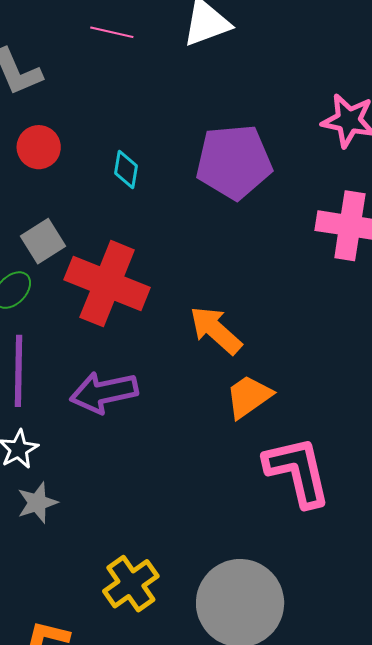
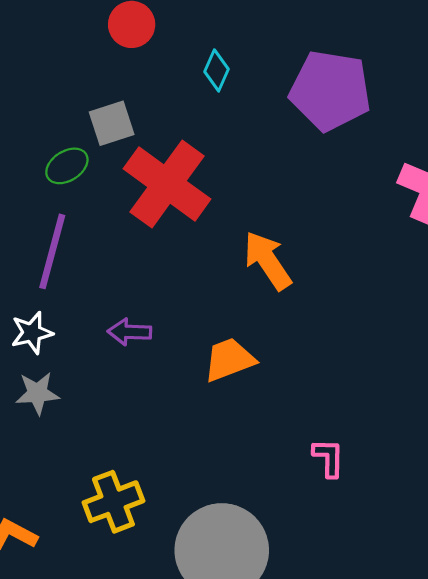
purple arrow: (104, 392) -> (130, 332), moved, size x0.6
orange trapezoid: (249, 396) -> (229, 360), moved
pink L-shape: (298, 471) -> (329, 458), moved, size x0.5

